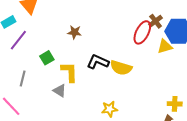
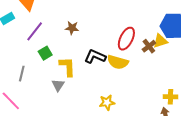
brown cross: (156, 21) -> (149, 46), moved
red ellipse: (142, 32) -> (126, 39), moved
purple line: (18, 40) -> (35, 31), moved
gray triangle: (60, 91) -> (58, 85), turned 32

